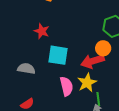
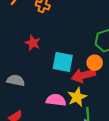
cyan square: (58, 55) -> (63, 62), moved
pink semicircle: (67, 86) -> (56, 100), turned -72

